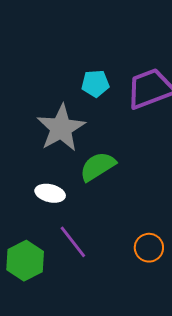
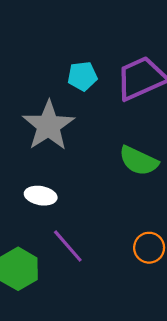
green semicircle: (98, 166) -> (139, 161), moved, turned -120

